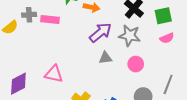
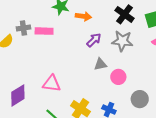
purple arrow: (100, 32) -> (94, 40), size x0.7
pink circle: (136, 64) -> (118, 77), moved

